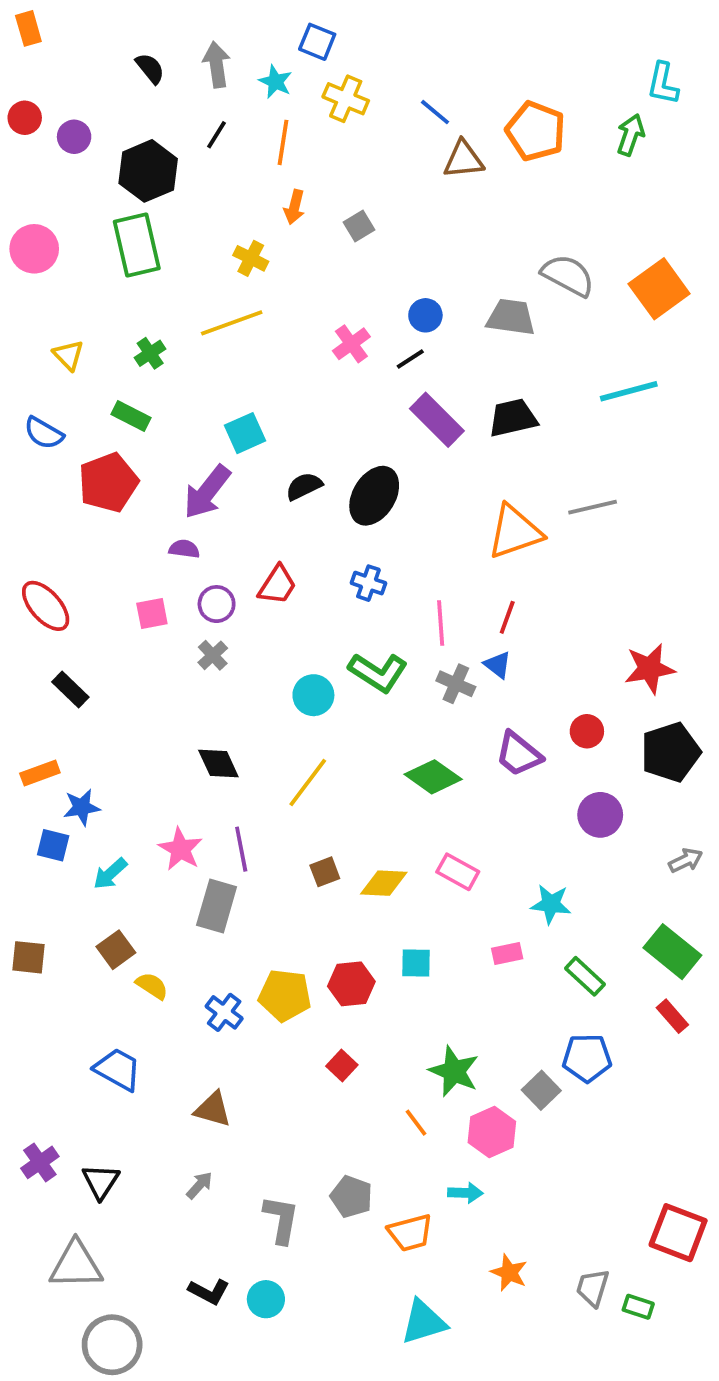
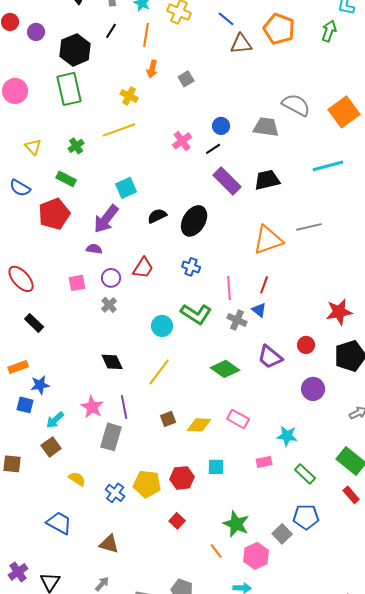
brown square: (116, 950) -> (51, 447), moved

